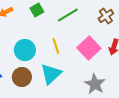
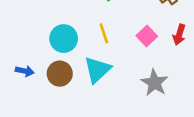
pink square: (89, 48) -> (147, 36), size x0.7

